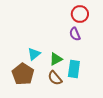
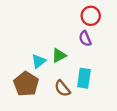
green triangle: (56, 59) -> (59, 56), moved

